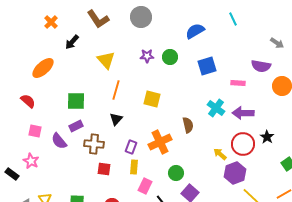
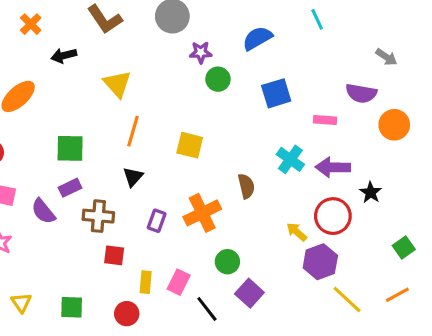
black arrow: (72, 42) -> (64, 56), turned 35
purple star: (147, 56) -> (201, 52), moved
black star: (267, 137) -> (371, 192), moved
yellow rectangle: (134, 167) -> (146, 282), moved

